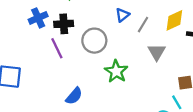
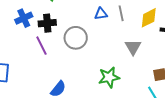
blue triangle: (122, 15) -> (101, 14), turned 32
gray line: (143, 25) -> (121, 13), moved, turned -42
green star: (116, 71) -> (109, 77), moved, turned 30

